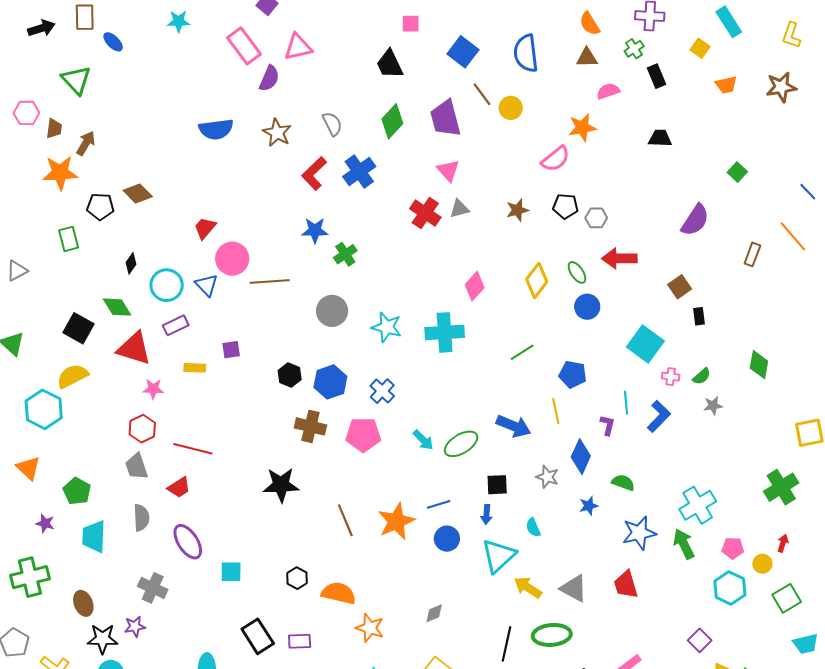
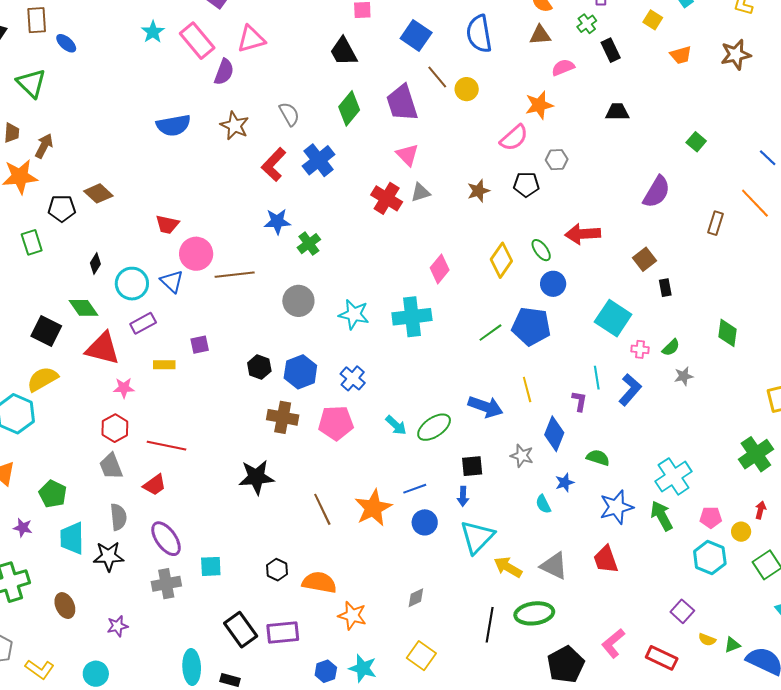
cyan star: (179, 21) -> (153, 32), moved, turned -30
gray hexagon: (596, 218) -> (557, 160), moved
red trapezoid: (205, 228) -> (167, 225), turned -115
blue pentagon: (573, 374) -> (531, 326), moved, size x1.4
cyan semicircle: (533, 528) -> (543, 504), moved
gray cross: (153, 588) -> (166, 584), moved, turned -32
black star: (103, 639) -> (109, 556), moved
purple rectangle: (300, 641) -> (283, 632), size x1.4

